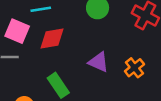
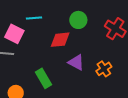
red diamond: (52, 38) -> (60, 40), moved

